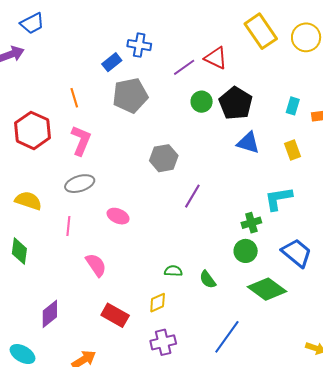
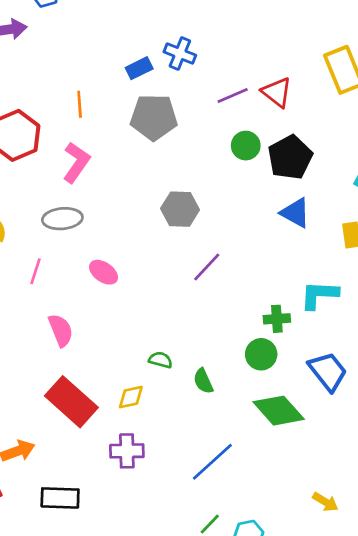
red rectangle: (115, 315) -> (71, 402), size x1.4

